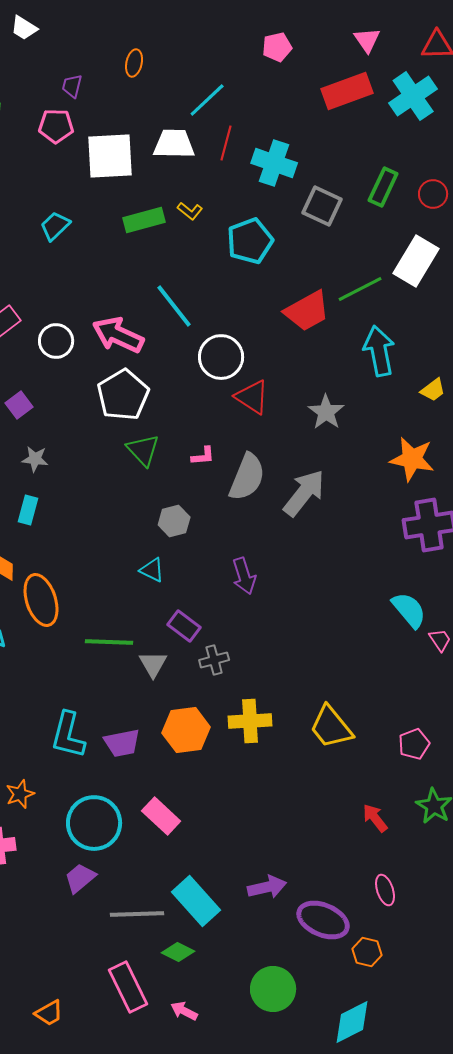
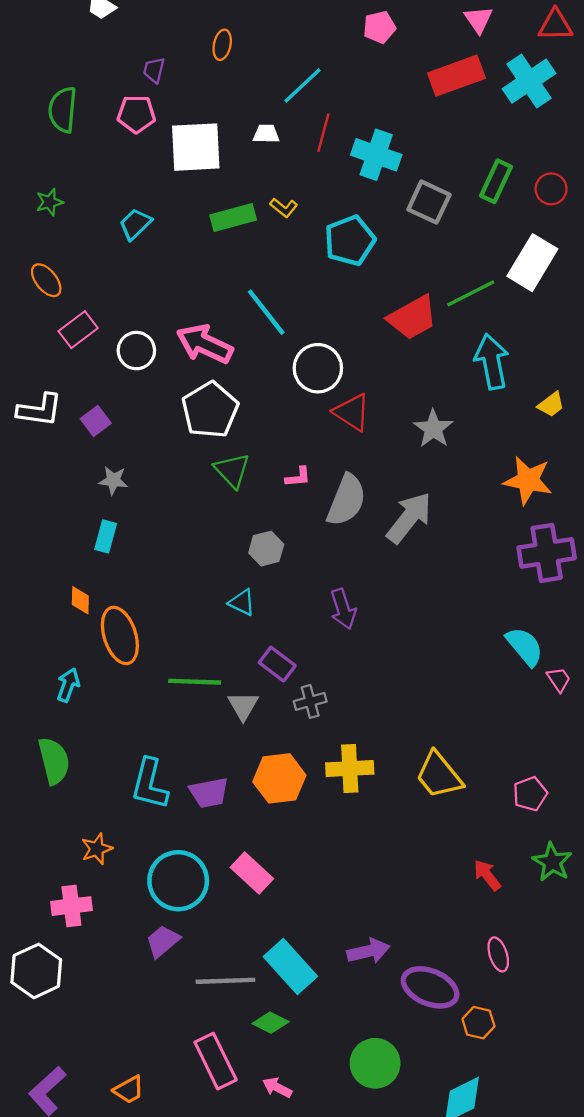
white trapezoid: (174, 144) -> (266, 134), size x0.6

